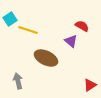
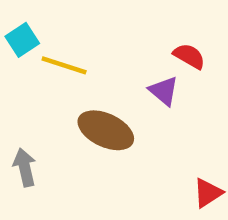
gray arrow: (18, 81) -> (25, 167), moved

